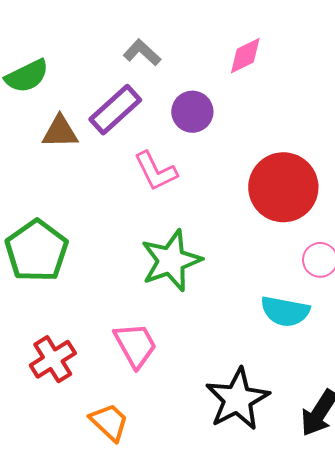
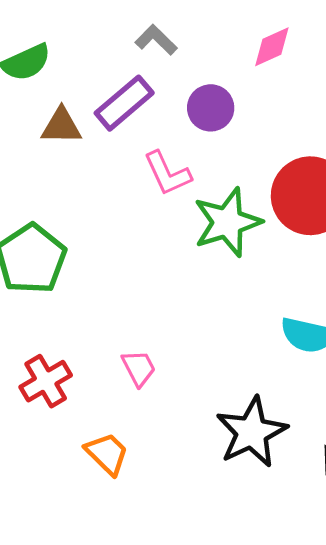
green star: (171, 261) -> (227, 222), moved
pink trapezoid: (135, 345) -> (139, 368), size x0.7

